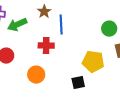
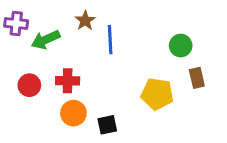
red cross: (46, 46) -> (68, 81), moved
black square: (78, 83) -> (107, 125), moved

